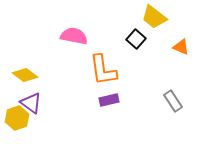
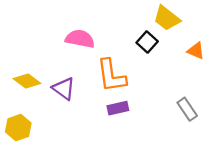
purple triangle: (31, 103) -> (64, 89), moved

